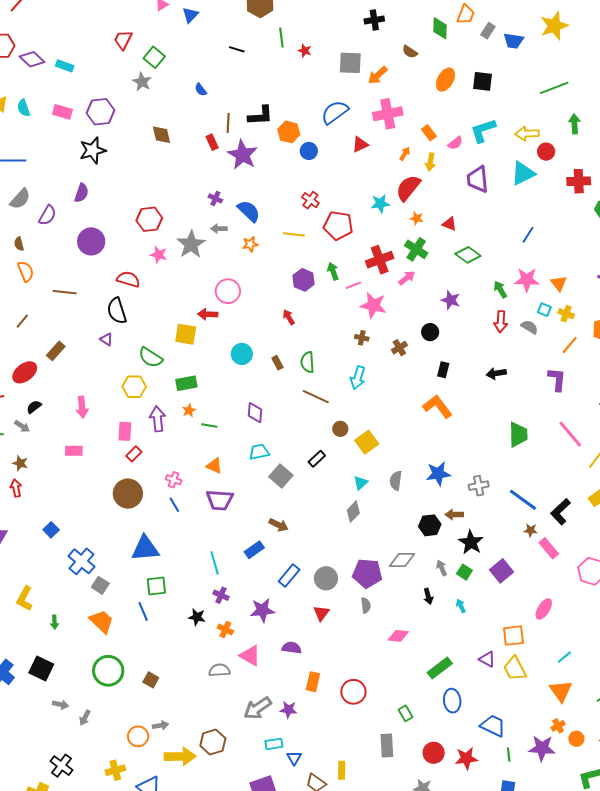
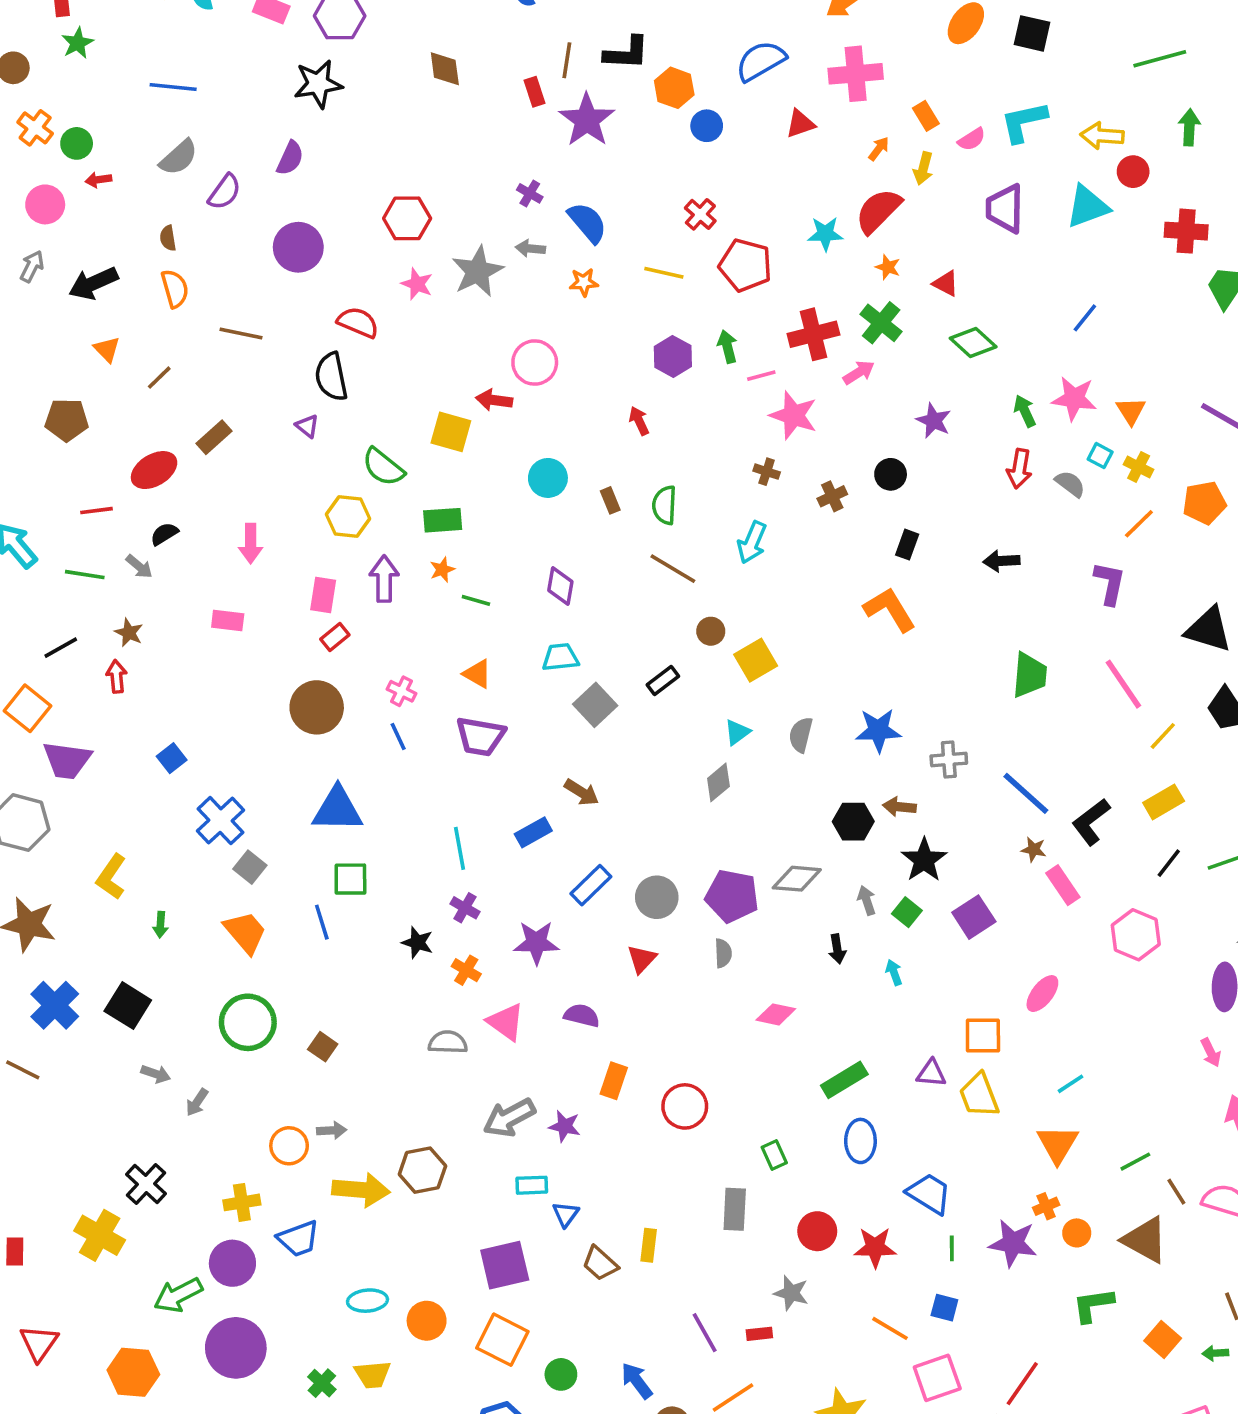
purple triangle: (487, 659) -> (931, 1073), turned -30

